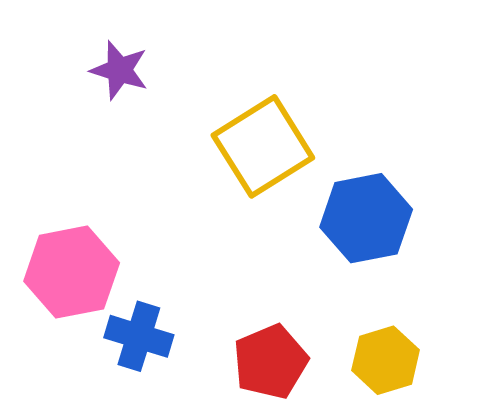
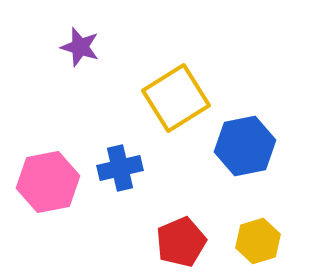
blue cross: (139, 336) -> (120, 168), moved, turned -30

